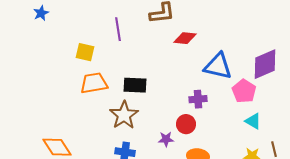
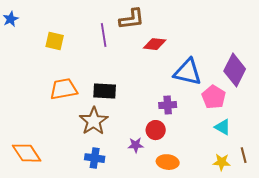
purple line: (118, 29) -> (104, 35), moved
yellow square: (85, 52) -> (55, 41), moved
purple diamond: (265, 64) -> (235, 70), turned -40

